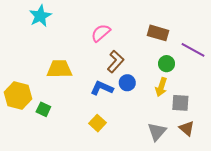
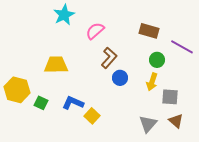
cyan star: (40, 16) -> (64, 15), moved
blue L-shape: (102, 88) -> (73, 103), moved

